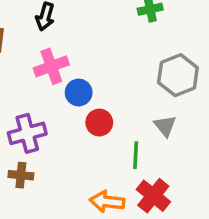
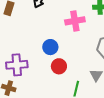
pink cross: (51, 66) -> (75, 21), moved

